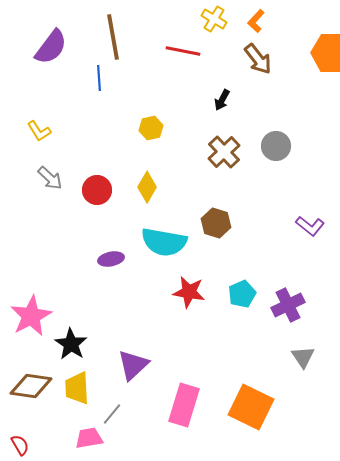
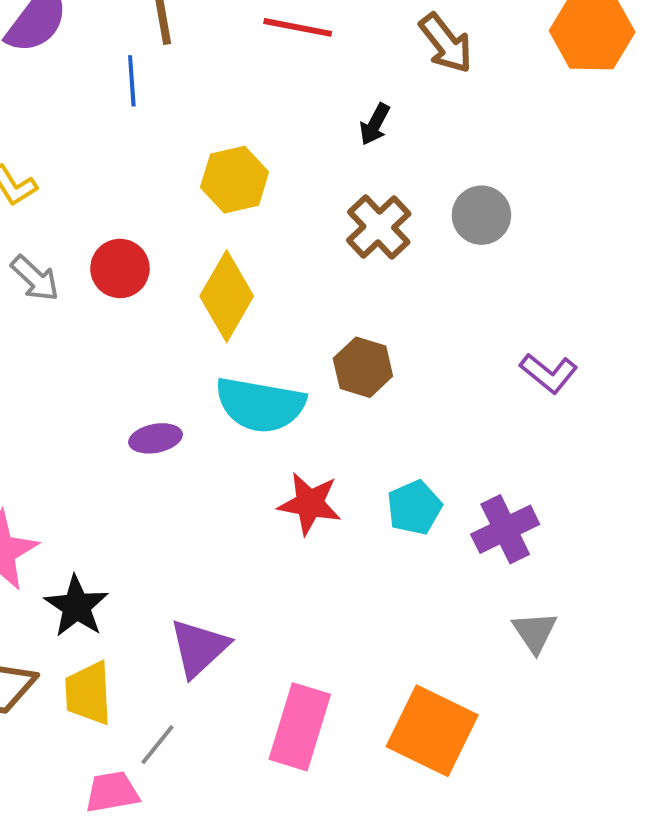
yellow hexagon: (151, 128) -> (235, 180), size x1.4
yellow diamond: (147, 187) -> (227, 296), size x1.4
red circle: (97, 190) -> (120, 268), moved

